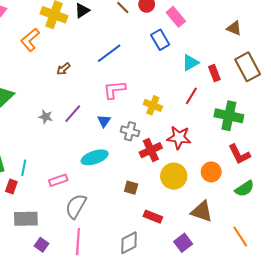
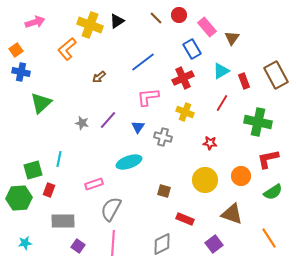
brown triangle: (234, 28) -> (232, 38), moved, turned 42
red star: (179, 138) -> (210, 143), size x0.6
red cross: (151, 150) -> (183, 78), moved
red L-shape: (239, 154) -> (268, 159), turned 105
cyan line: (24, 168) -> (59, 159), moved

